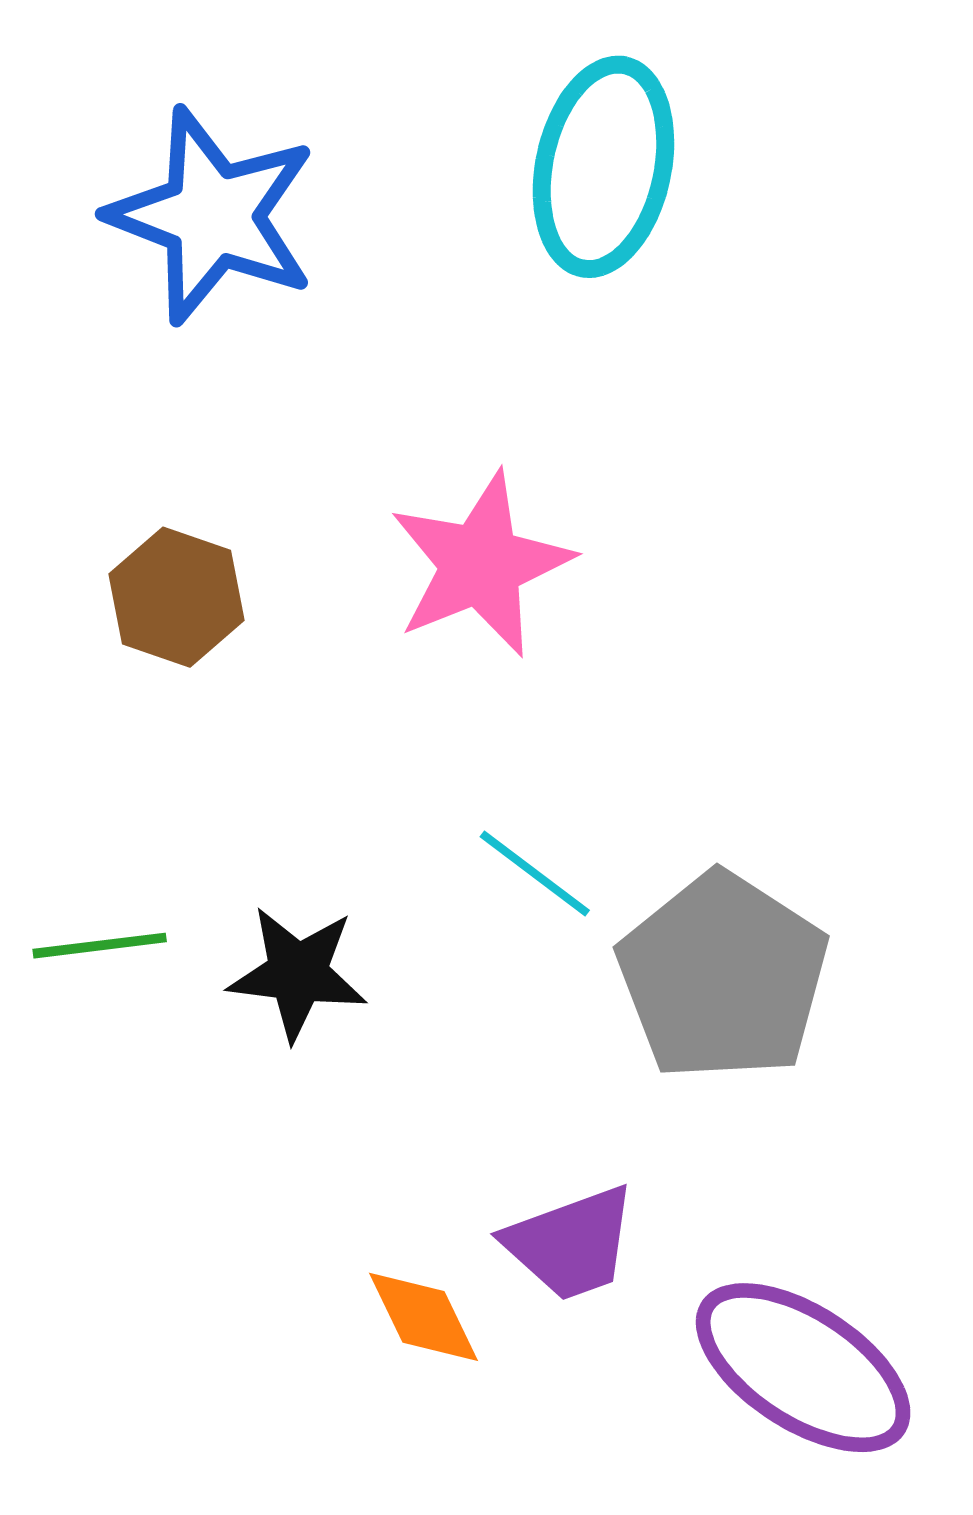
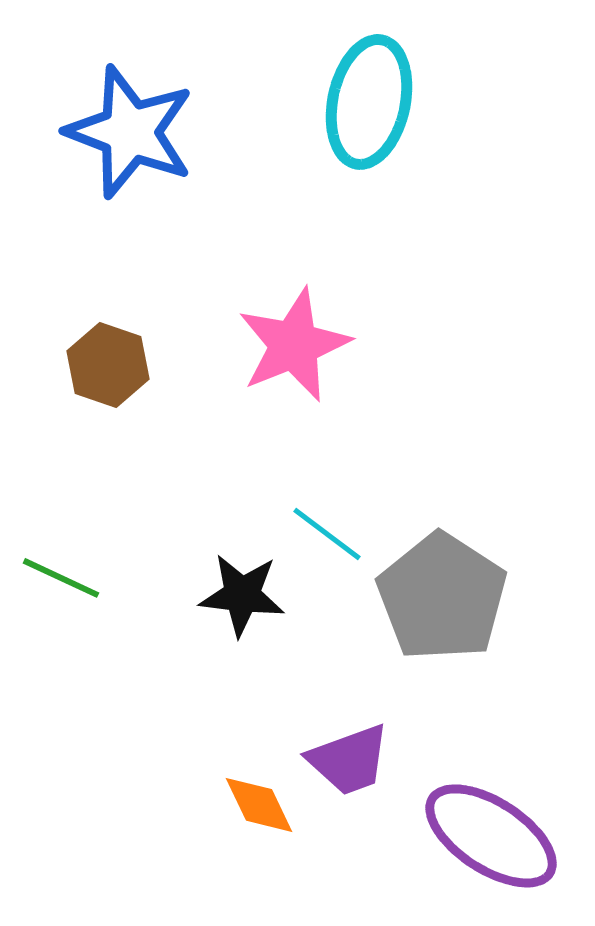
green line: (100, 946) -> (61, 578), turned 32
black star: (298, 973) -> (242, 595), moved

